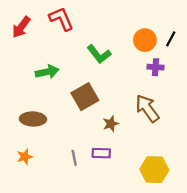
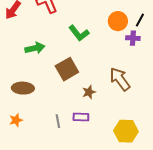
purple cross: (156, 67) -> (133, 38), moved

